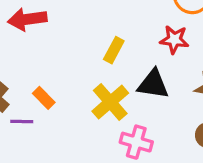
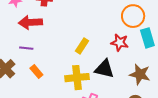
yellow cross: (110, 102) -> (77, 78), turned 30
purple line: (22, 121) -> (26, 48), moved

